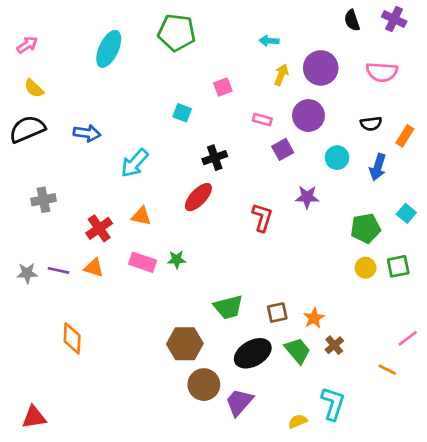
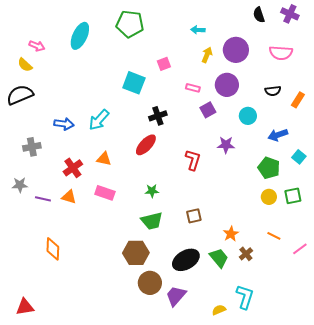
pink arrow: (27, 45) -> (37, 46), moved, turned 56
cyan square: (182, 113) -> (134, 83), size x1.6
blue arrow: (87, 133) -> (64, 124), moved
blue arrow: (378, 167) -> (278, 135), moved, turned 54
green pentagon: (366, 228) -> (269, 168), turned 30
green star: (177, 260) -> (152, 191), moved
gray star: (27, 273) -> (20, 185), moved
green trapezoid: (228, 307) -> (152, 221), moved
brown square: (277, 313) -> (194, 216), moved
orange line: (387, 370) -> (274, 236), moved

